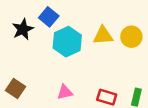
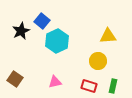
yellow triangle: (103, 35) -> (108, 36), moved
yellow circle: (131, 37) -> (98, 61), moved

